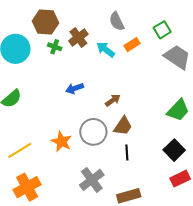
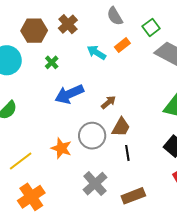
gray semicircle: (117, 21) -> (115, 16), moved
brown cross: (78, 38) -> (68, 24), moved
green cross: (55, 47) -> (52, 62), moved, turned 32
blue arrow: (75, 88) -> (69, 94), size x1.6

